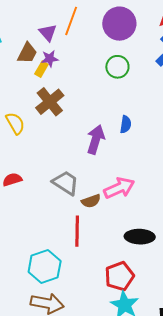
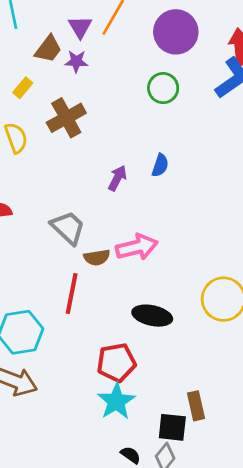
yellow rectangle: (41, 69) -> (23, 88), moved
purple arrow: (96, 140) -> (117, 178), size x0.7

